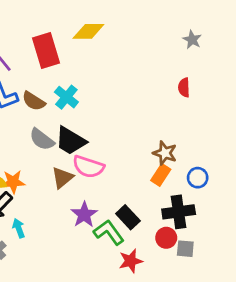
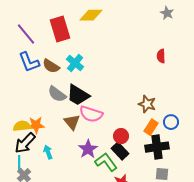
gray star: (192, 40) -> (167, 13), moved
orange rectangle: (161, 175) -> (151, 127), moved
brown triangle: (62, 178) -> (72, 122), turned -30
cyan arrow: (19, 228) -> (48, 152), moved
red circle: (166, 238) -> (121, 136), moved

